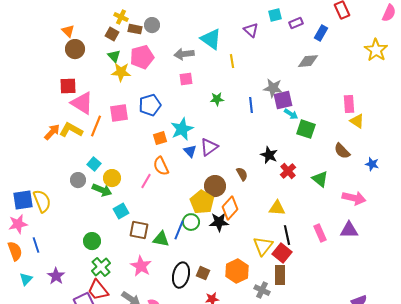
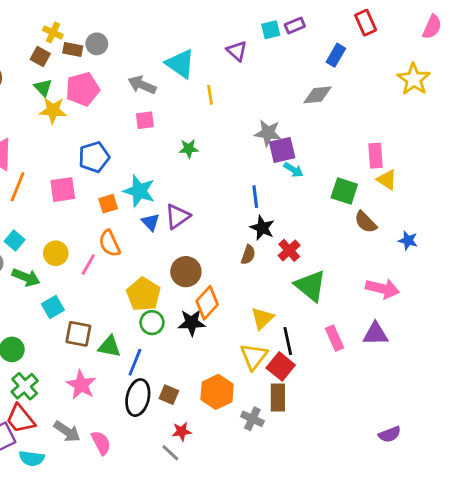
purple rectangle: (296, 23) -> (295, 25), moved
gray arrow: (184, 54) -> (142, 85), turned 30
blue line: (251, 105) -> (255, 197), moved
pink square: (119, 113) -> (63, 190), moved
cyan star: (182, 129) -> (139, 191), turned -30
green square: (306, 129) -> (344, 191), moved
brown semicircle: (242, 174) -> (248, 255), moved, turned 48
yellow circle: (112, 178) -> (56, 253), moved
green triangle: (320, 179) -> (310, 286), moved, size x1.4
yellow pentagon: (202, 202) -> (143, 294), moved
yellow triangle: (277, 208) -> (262, 318), moved, turned -48
blue line: (179, 230) -> (135, 362), moved

